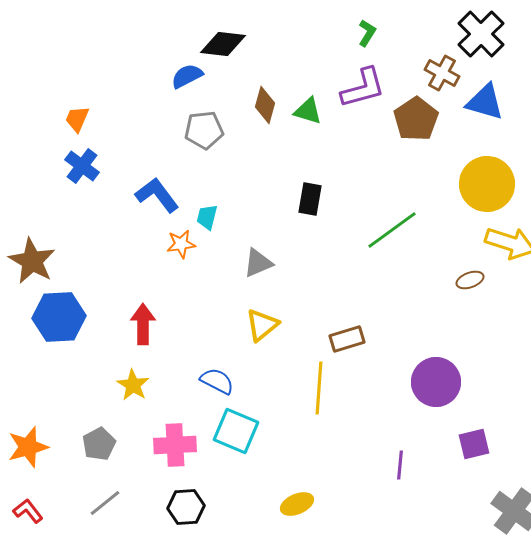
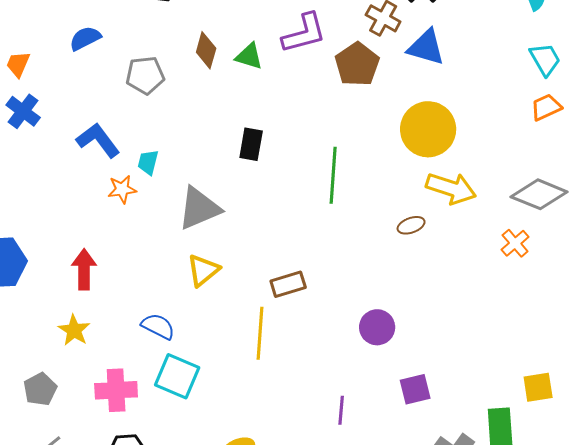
blue semicircle: (187, 76) -> (85, 38), moved
green line: (392, 230) -> (333, 175), turned -50
gray triangle: (258, 263) -> (199, 208), size x1.5
purple circle: (436, 382) -> (377, 327), size x0.7

